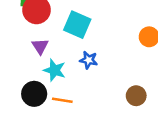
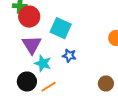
purple triangle: (40, 46) -> (32, 45), size x1.5
orange line: (62, 100) -> (49, 87), turned -42

